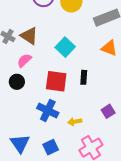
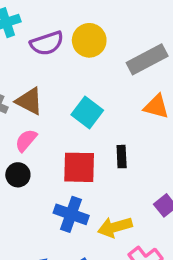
yellow arrow: (75, 122) -> (115, 227), size x1.5

